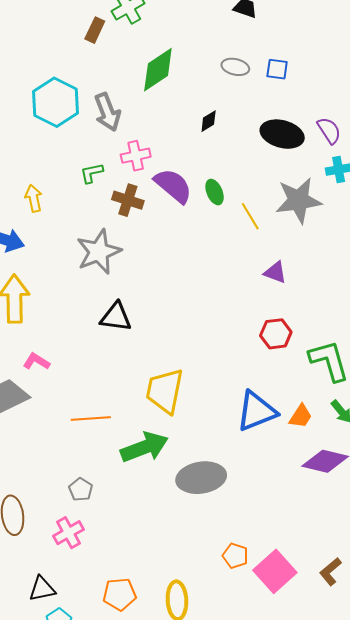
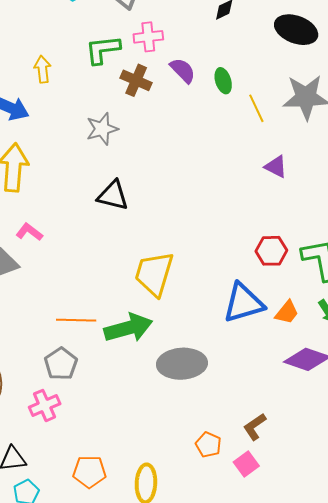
green L-shape: (92, 173) -> (103, 50), size x1.5
purple semicircle: (173, 186) -> (183, 70), size x0.7
gray star: (99, 252) -> (102, 129), size x0.7
red hexagon: (276, 334) -> (271, 251), moved
orange line: (91, 418) -> (76, 320), moved
gray pentagon: (81, 490) -> (61, 364), size x1.4
pink square: (275, 571) -> (246, 464), size x0.6
brown L-shape: (330, 572) -> (255, 427), moved

